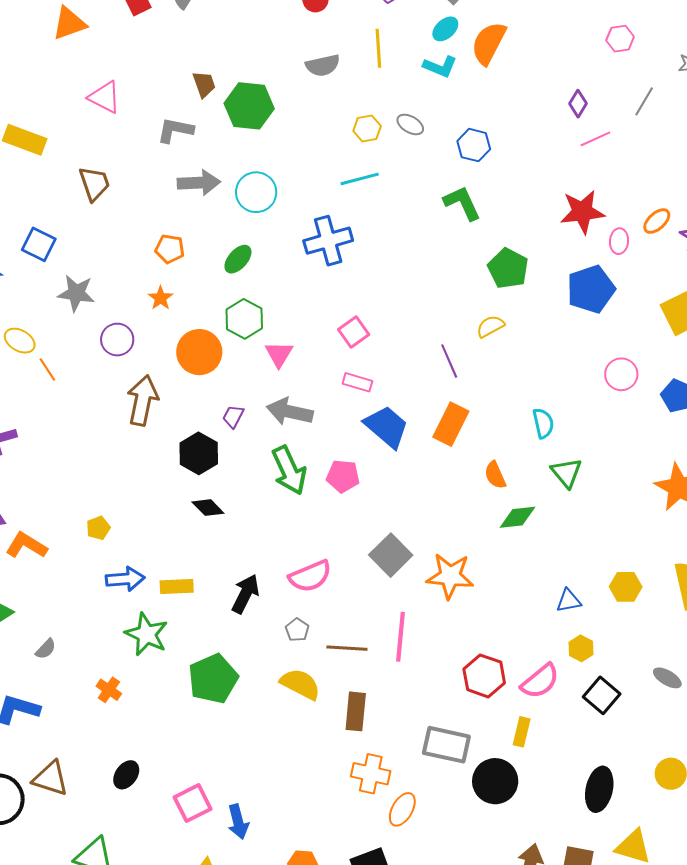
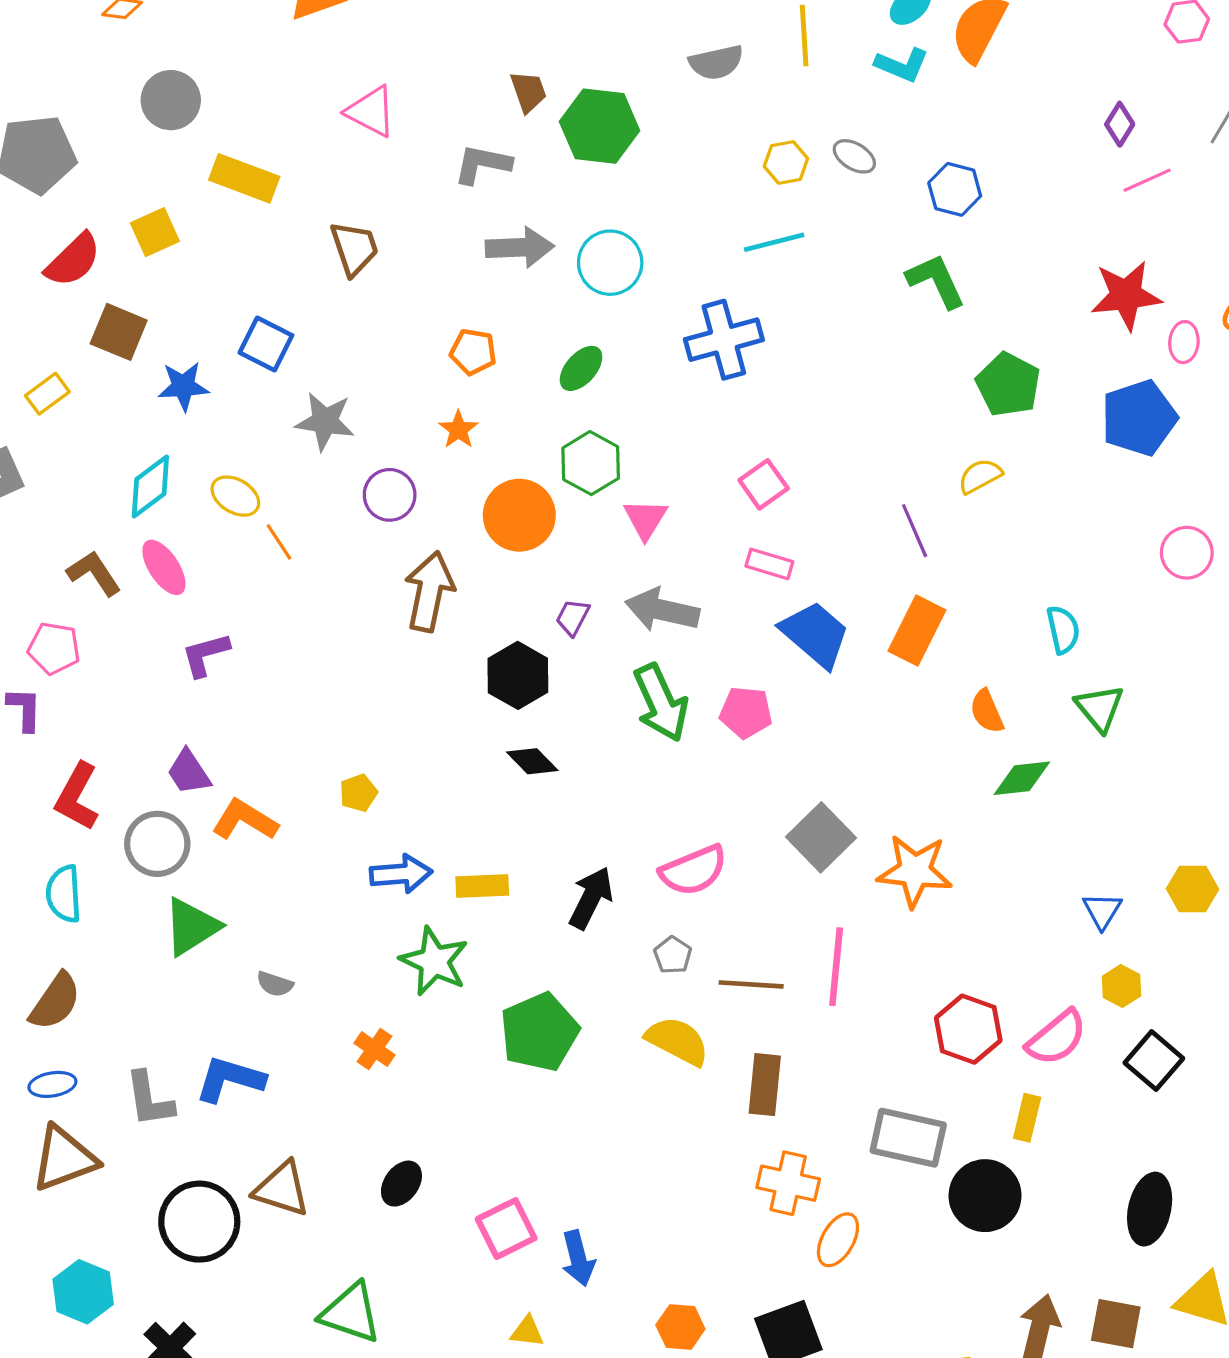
blue triangle: (569, 601) -> (1102, 911), turned -48
gray semicircle: (46, 649) -> (275, 984), turned 65

